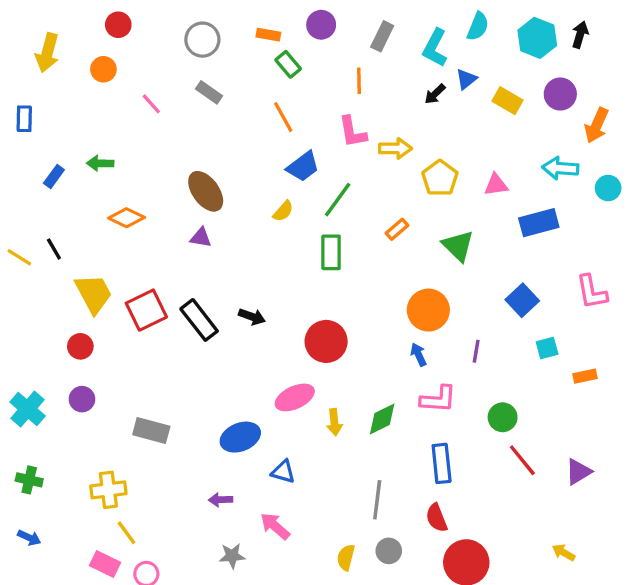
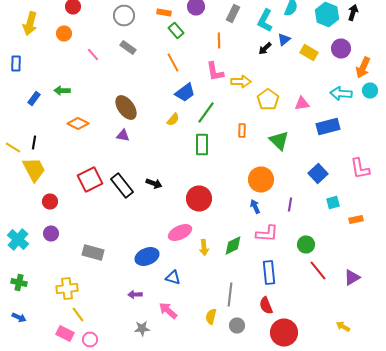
cyan circle: (608, 188) -> (370, 90), moved
orange rectangle: (397, 229) -> (242, 130), turned -48
black line: (54, 249) -> (34, 142), turned 40
yellow trapezoid: (94, 294) -> (34, 170), moved
yellow semicircle: (346, 557) -> (211, 316), moved

